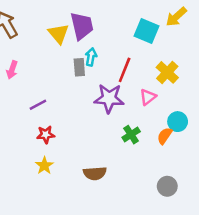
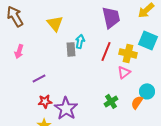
purple trapezoid: (82, 26) -> (111, 17), moved
cyan square: (147, 31) -> (148, 40), moved
yellow cross: (167, 72) -> (128, 53), moved, turned -30
purple star: (109, 98) -> (66, 108), moved, turned 30

